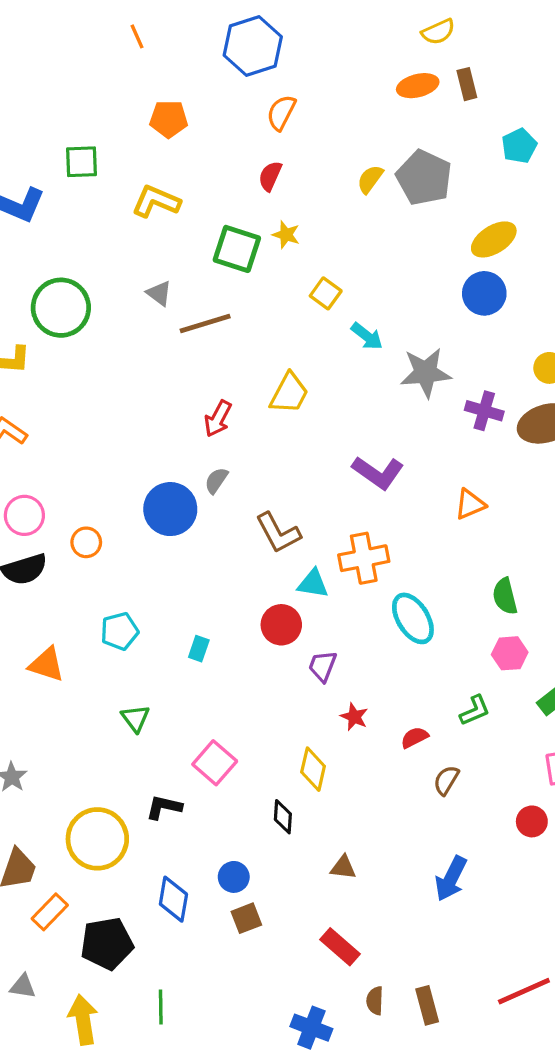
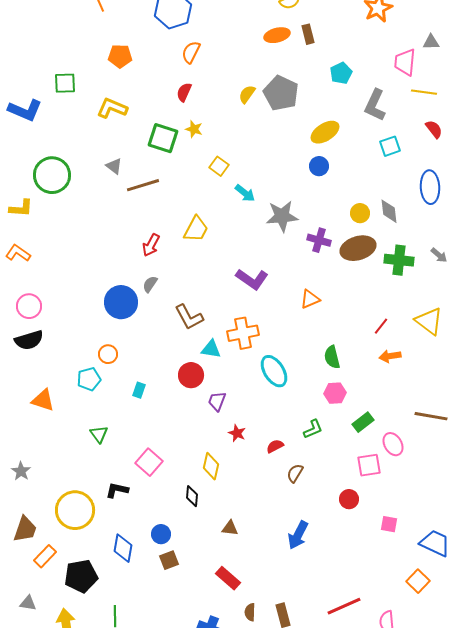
blue circle: (484, 293) -> (319, 166), size x0.7
orange circle: (86, 542) -> (108, 354), moved

